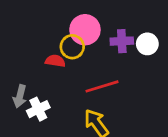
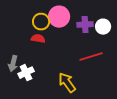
yellow circle: (72, 47) -> (41, 22), moved
red line: (102, 86) -> (91, 57), moved

